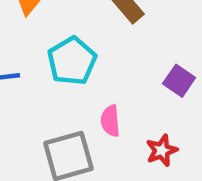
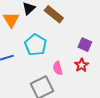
red star: (162, 150) -> (81, 65), moved

